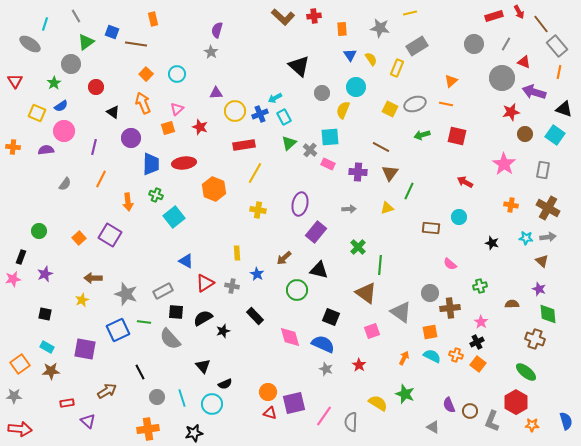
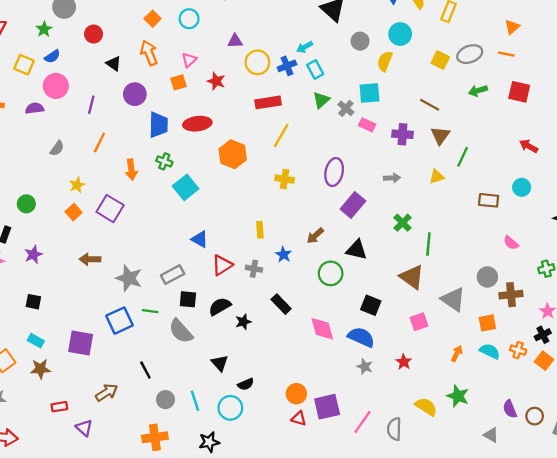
yellow star: (82, 300) -> (77, 185), moved

